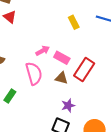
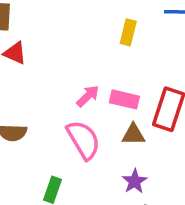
yellow rectangle: (74, 22) -> (128, 32), turned 56
purple star: (68, 105) -> (135, 181), moved

